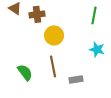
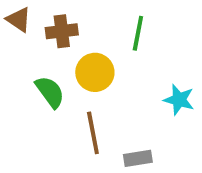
green line: (94, 15) -> (138, 33), moved
green semicircle: (25, 72) -> (50, 92), moved

